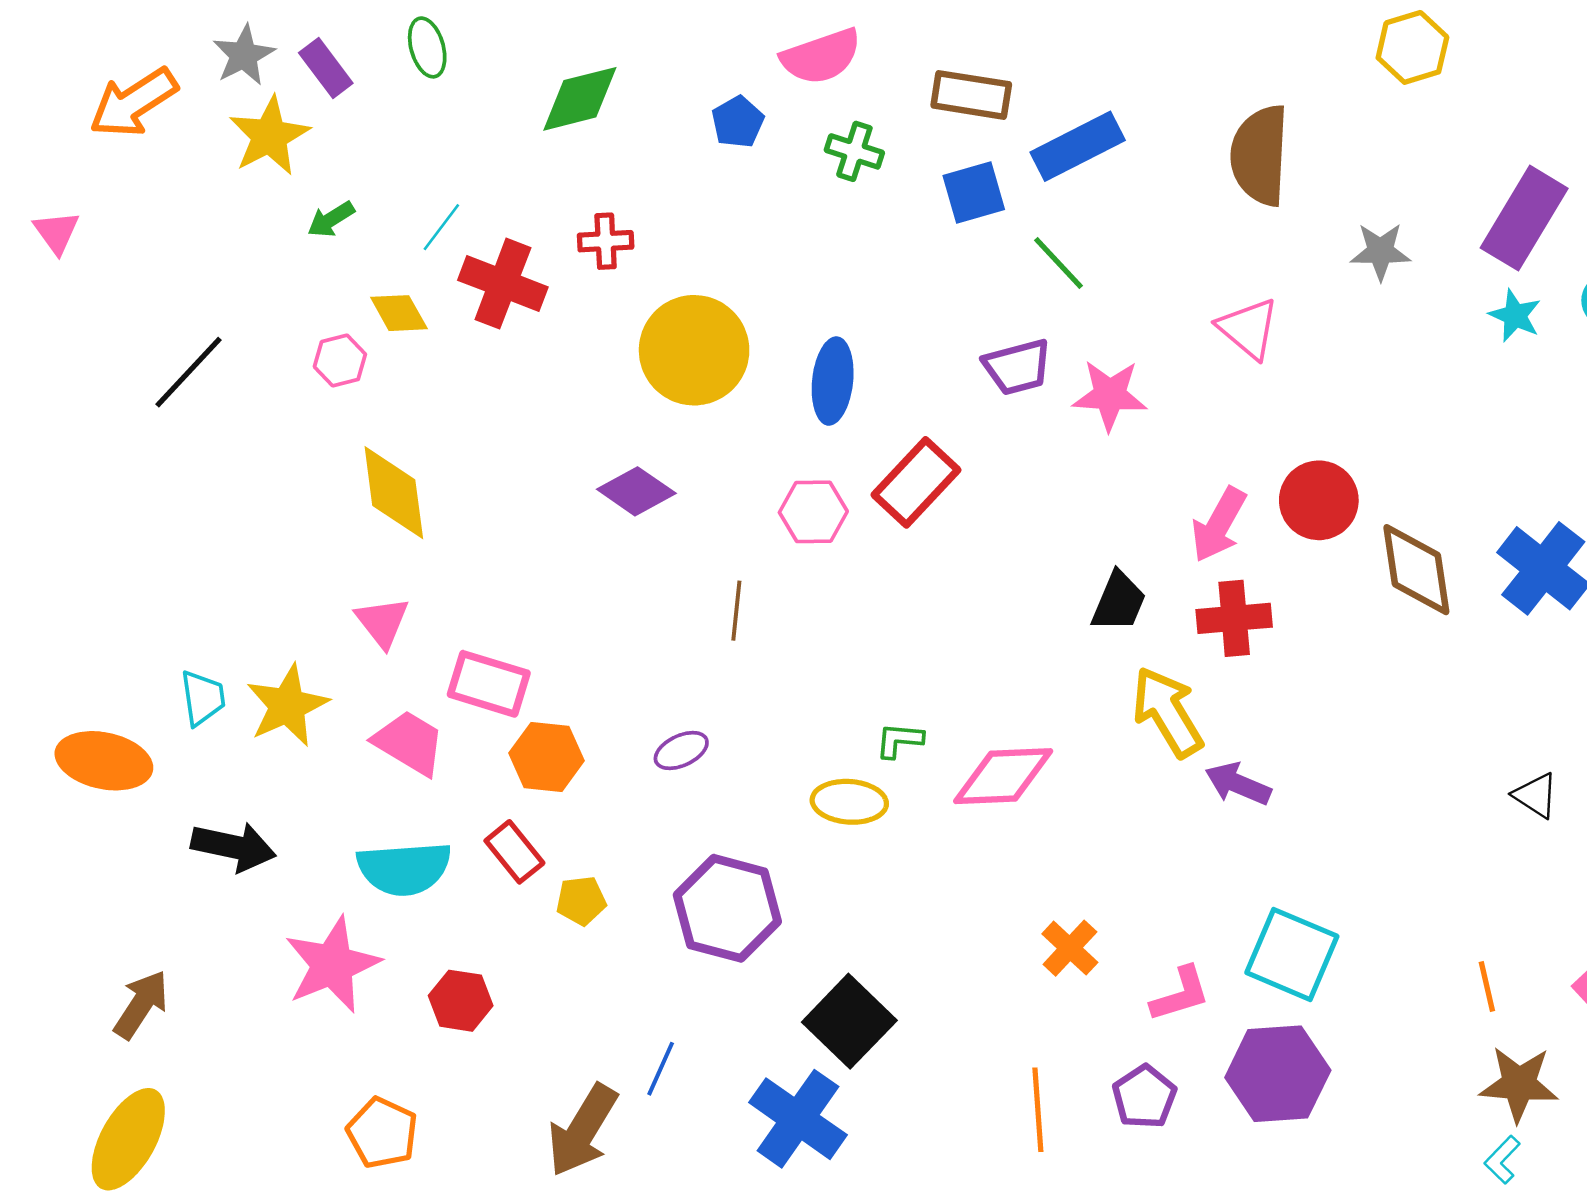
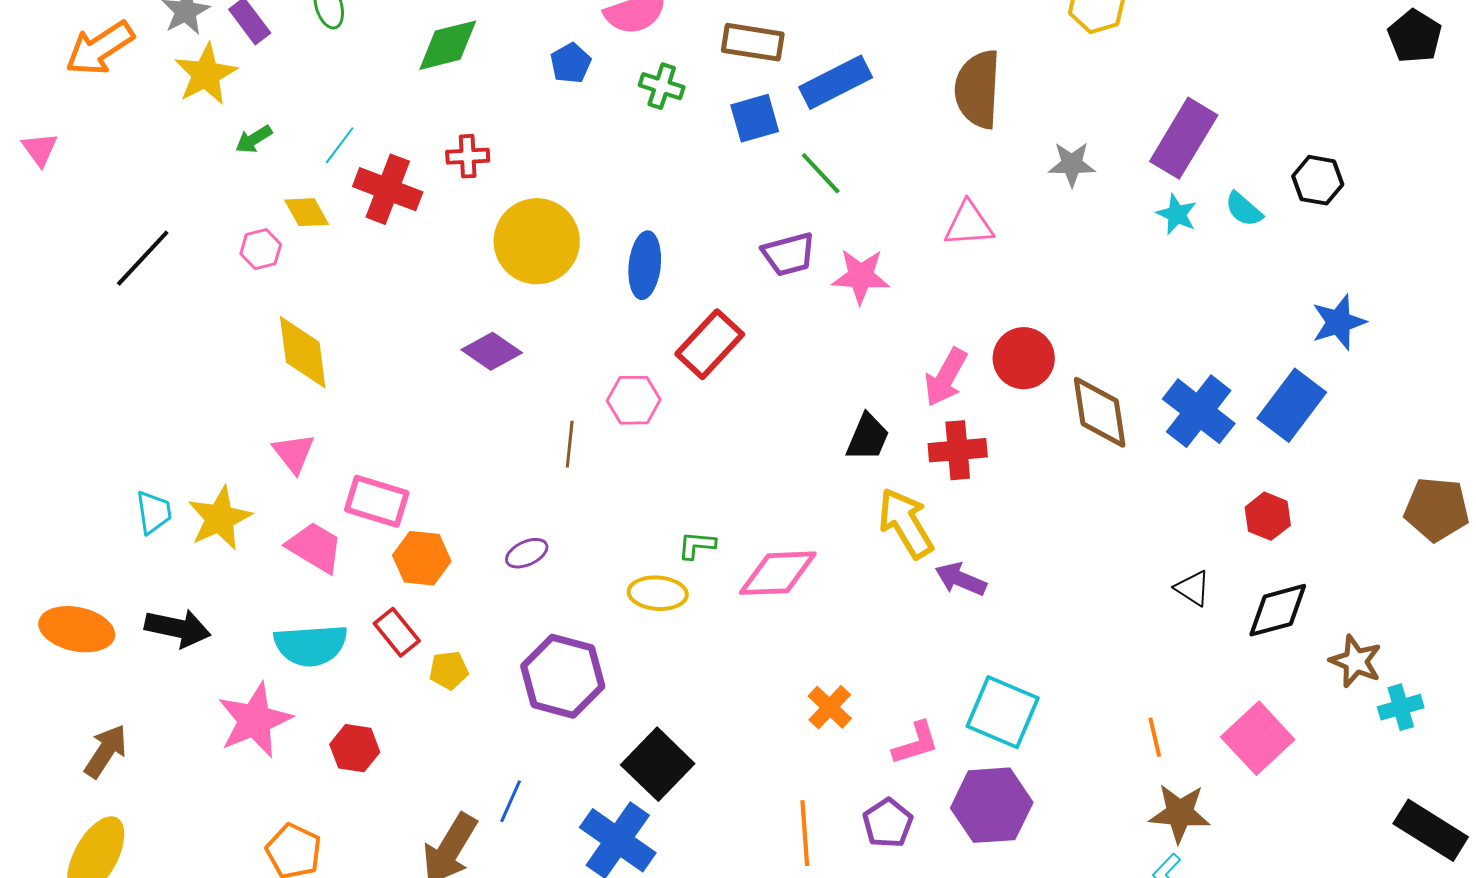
pink triangle: (1248, 328) -> (969, 224), turned -44
pink hexagon: (813, 512) -> (634, 400), moved
orange ellipse: (104, 761) -> (77, 629), moved

